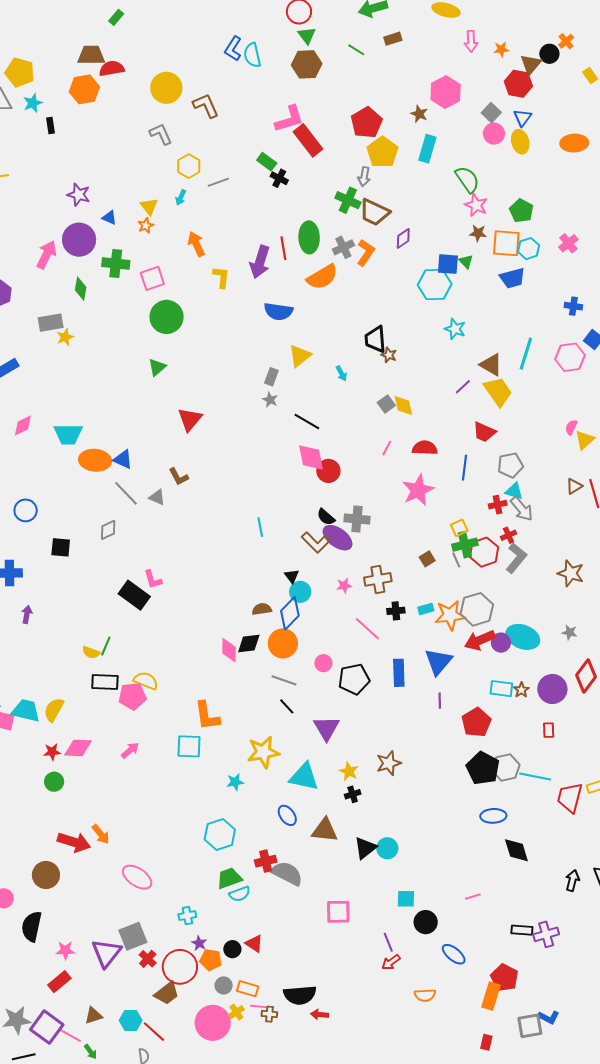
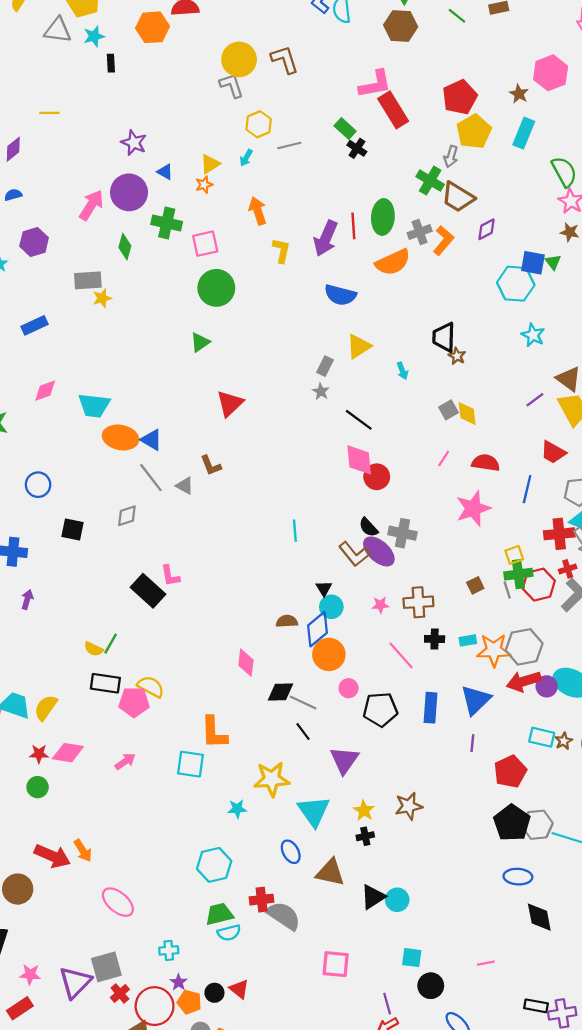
yellow circle: (166, 88) -> (239, 59), moved
yellow triangle: (149, 206) -> (210, 164), turned 30
red cross: (498, 505) -> (559, 534), size x1.5
orange circle: (283, 643) -> (329, 654), moved
black diamond: (249, 644) -> (280, 692), moved
cyan triangle: (304, 777) -> (314, 811), turned 36

